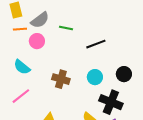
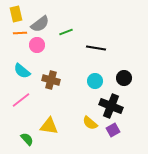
green line: (66, 28) -> (66, 32), turned -32
black line: (96, 44) -> (96, 48), turned 30
brown cross: (61, 79) -> (51, 80), moved

